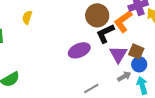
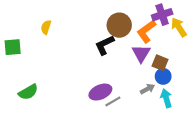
black L-shape: (105, 33) -> (105, 45), moved
purple ellipse: (79, 50) -> (100, 92), moved
purple triangle: (118, 54) -> (141, 53), moved

